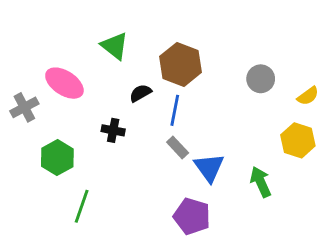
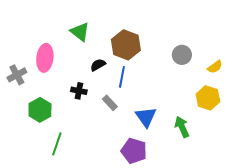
pink ellipse: (64, 83) -> (45, 58), turned 64
gray rectangle: (178, 148) -> (110, 103), moved

